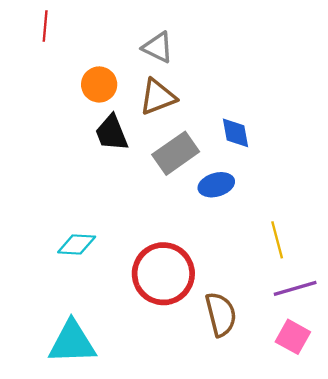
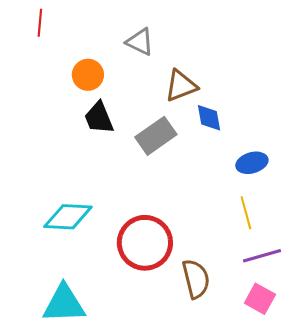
brown triangle: (158, 97) -> (181, 86), moved
blue ellipse: (216, 185) -> (252, 163), moved
cyan diamond: (77, 244) -> (68, 217), size x1.4

